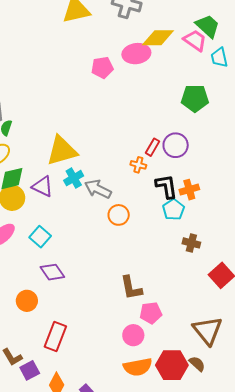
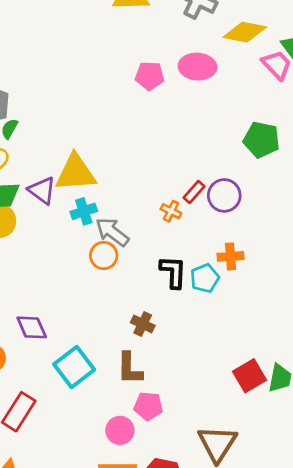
yellow diamond: (158, 38) -> (245, 32), moved
purple triangle: (43, 186) -> (42, 190), moved
black L-shape: (166, 186) -> (173, 272), moved
orange circle: (119, 215) -> (104, 256), moved
cyan square: (40, 237) -> (74, 367), moved, size x1.4
brown cross: (191, 243) -> (143, 324), moved

